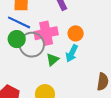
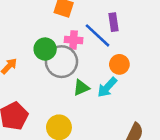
blue line: (19, 22) -> (97, 35), moved
pink cross: (46, 33) -> (74, 40), moved, size x0.6

